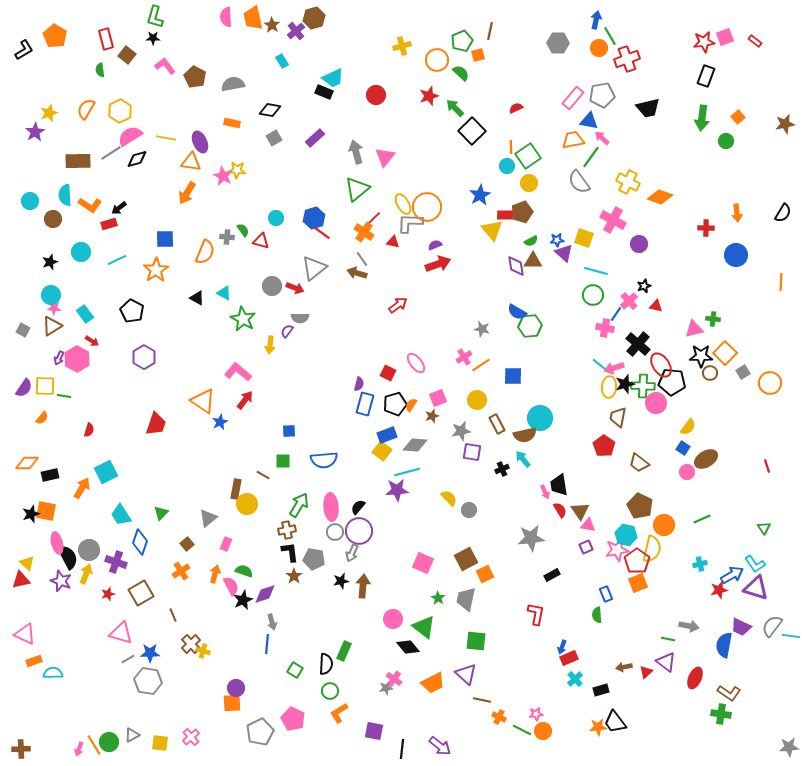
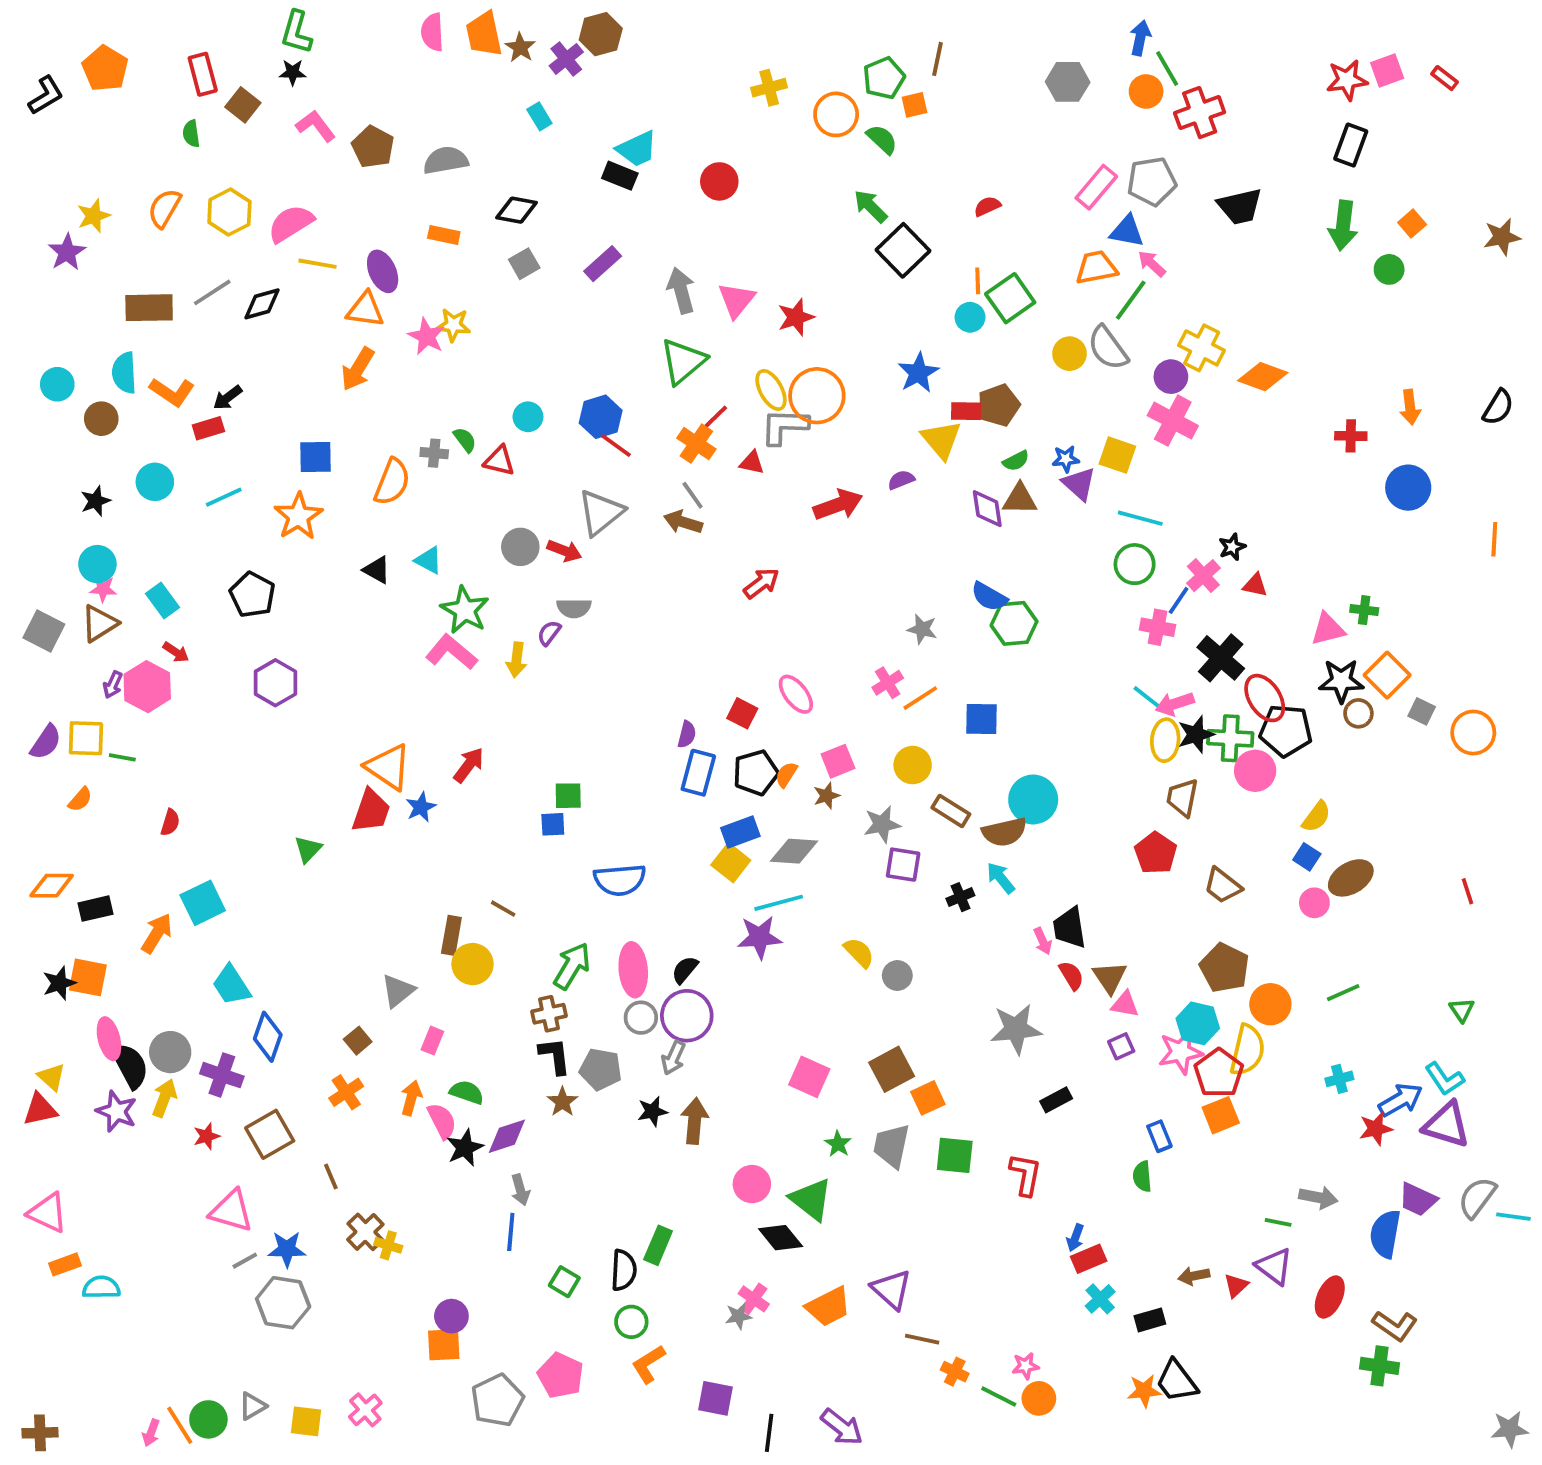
red star: (429, 96) -> (796, 317), moved
pink semicircle: (130, 136) -> (291, 224), moved
yellow circle: (529, 183) -> (1070, 354), moved
purple circle: (639, 244) -> (1171, 377), moved
purple semicircle: (435, 245) -> (901, 480), moved
gray square: (23, 330) -> (44, 631), size x1.5
pink L-shape: (238, 372) -> (451, 652), moved
gray square: (743, 372) -> (1422, 711), turned -32
red trapezoid: (156, 424) -> (371, 811), moved
brown rectangle: (497, 424) -> (951, 811), turned -30
green square: (283, 461) -> (568, 796), moved
green triangle: (161, 513) -> (308, 849), moved
green square: (476, 641) -> (955, 1155), moved

